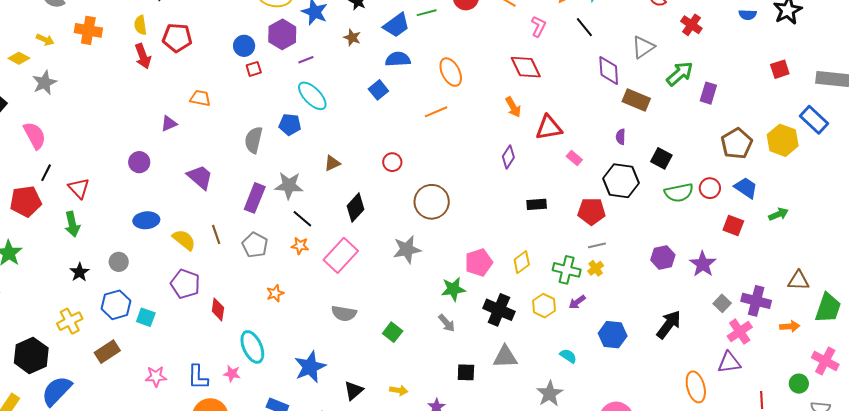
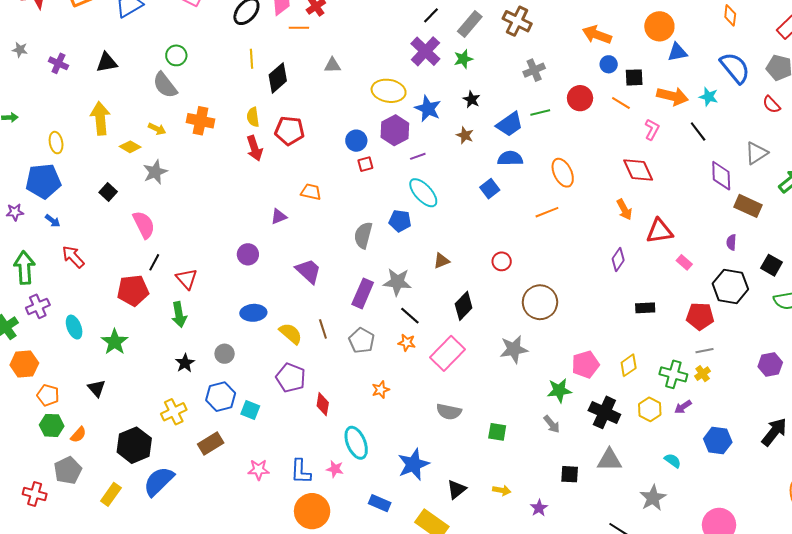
green square: (393, 332) -> (497, 432), turned -30

